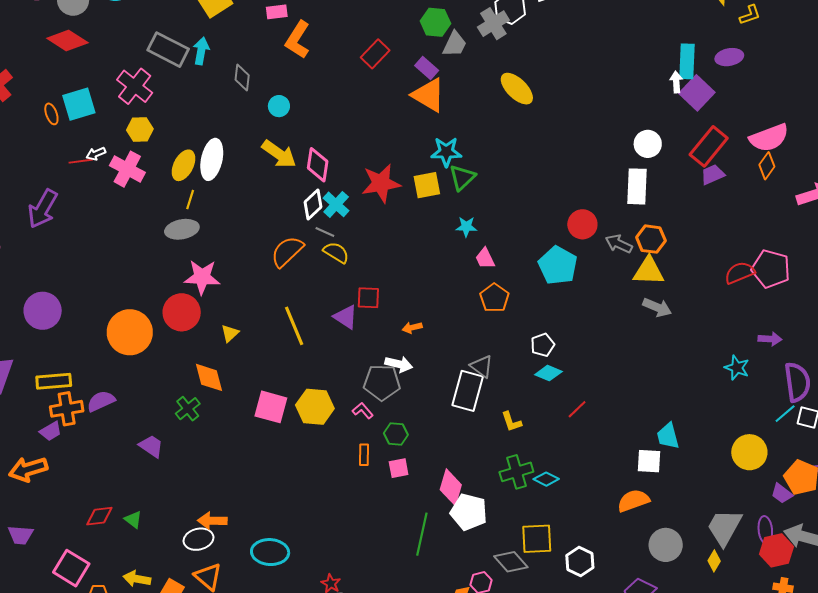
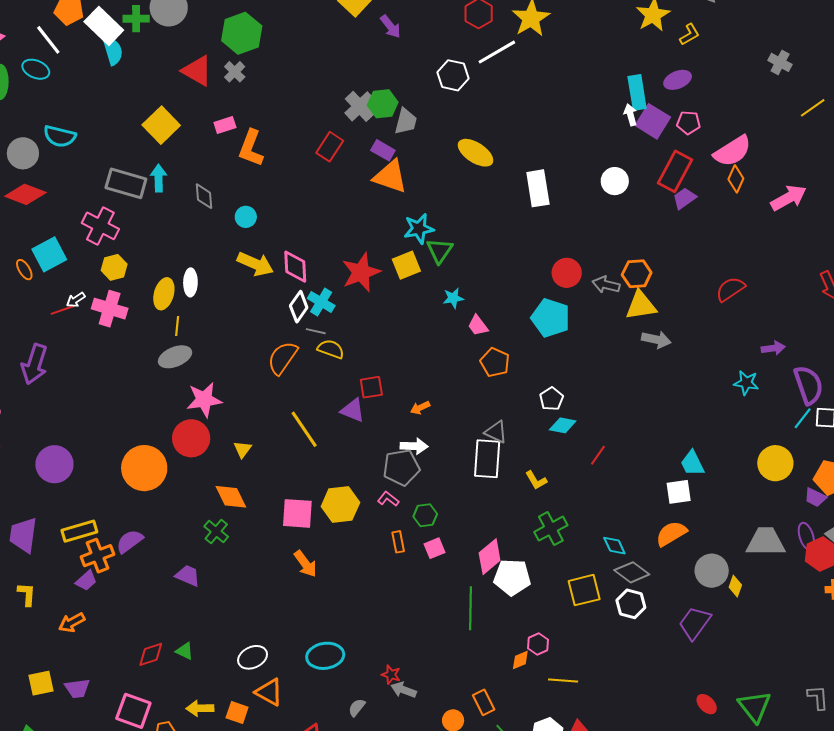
gray cross: (493, 24) -> (360, 106), moved
white ellipse: (212, 159) -> (190, 282), size x0.7
white rectangle: (637, 186) -> (538, 188), moved
pink pentagon: (771, 269) -> (688, 123), moved, size x0.6
orange arrow: (28, 469) -> (72, 622), size x0.7
cyan diamond: (546, 479) -> (614, 546), moved, turned 50
pink diamond: (451, 487) -> (490, 557), turned 45
orange arrow: (212, 521) -> (305, 564), moved, turned -116
gray trapezoid: (724, 527) -> (766, 542), turned 72
yellow diamond: (714, 561) -> (735, 586), moved
gray diamond: (511, 562) -> (632, 572), moved

